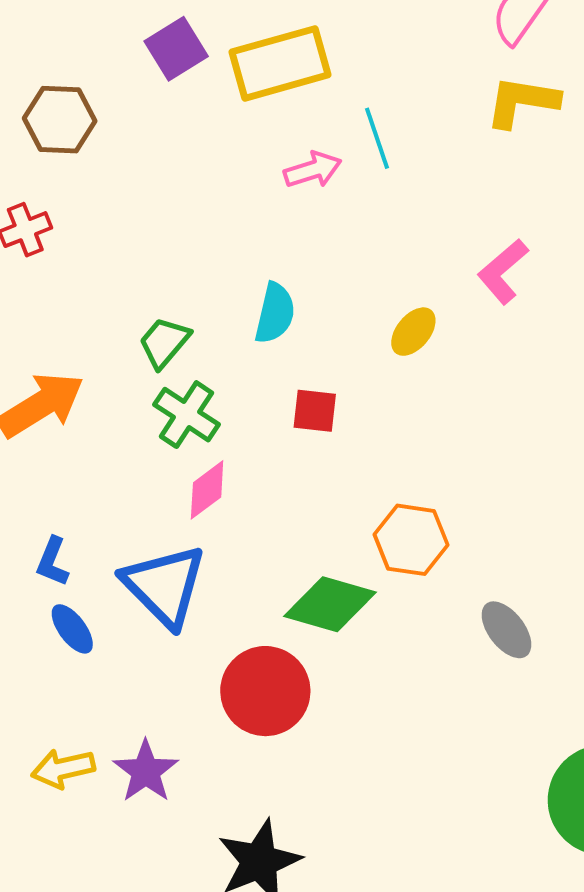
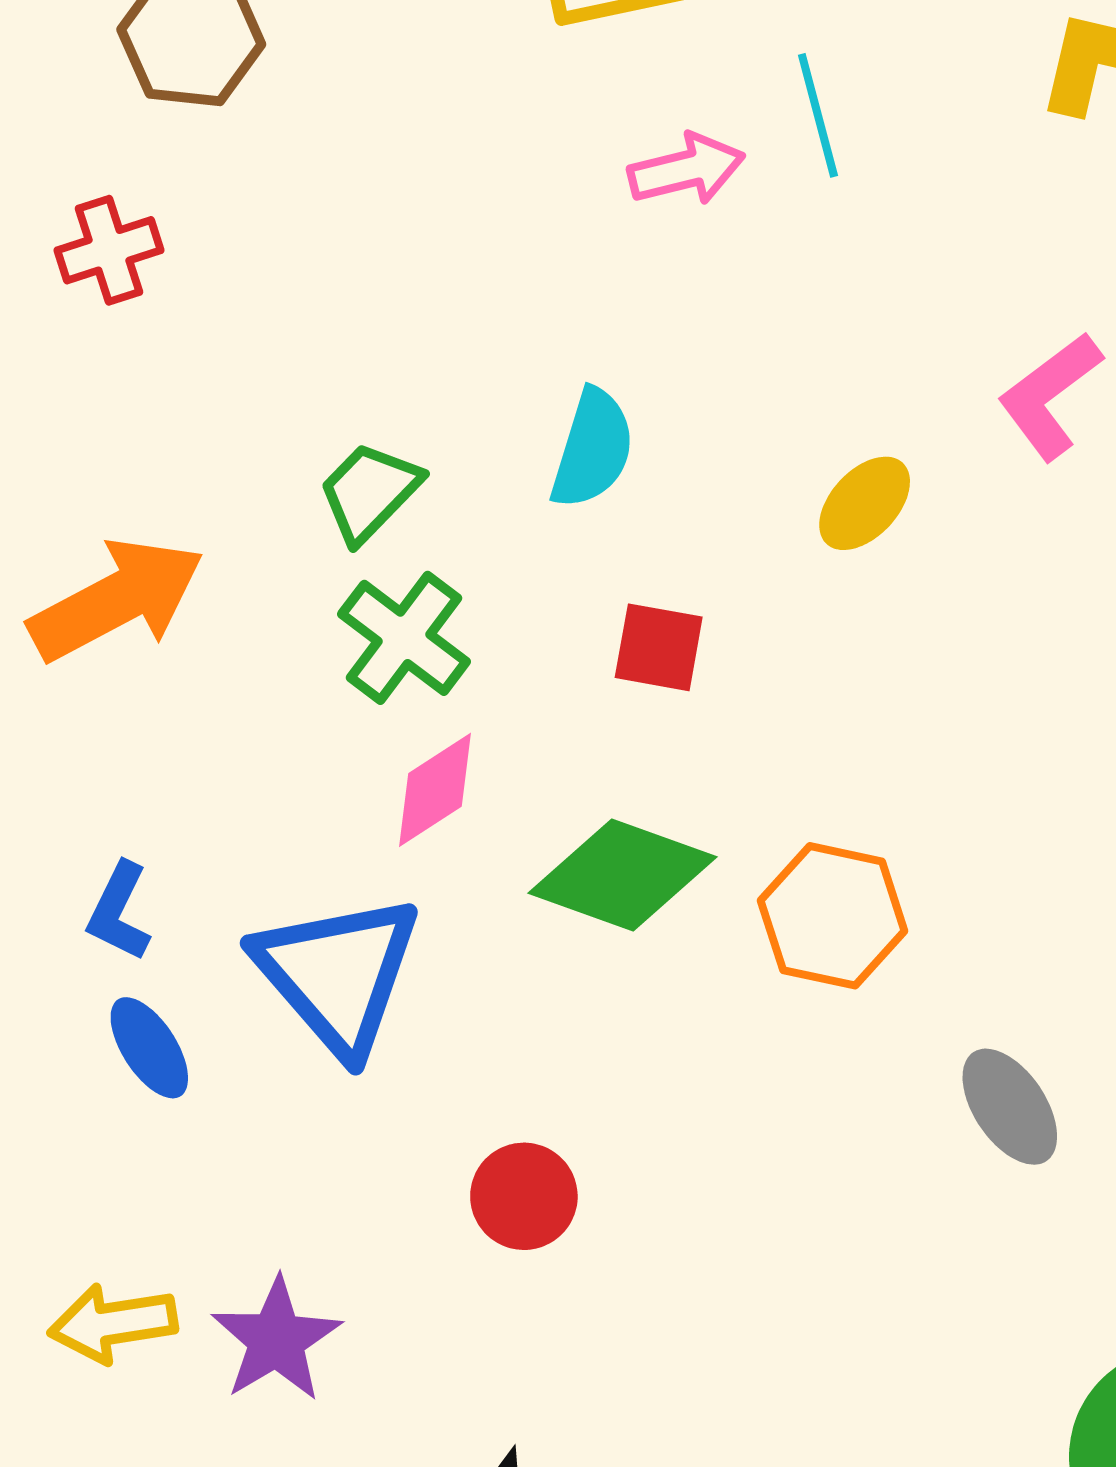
green diamond: (330, 604) -> (623, 875), moved
red circle: (265, 691) -> (524, 1196), size x0.6

